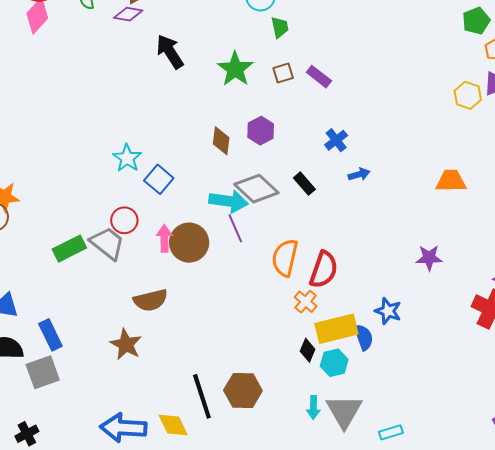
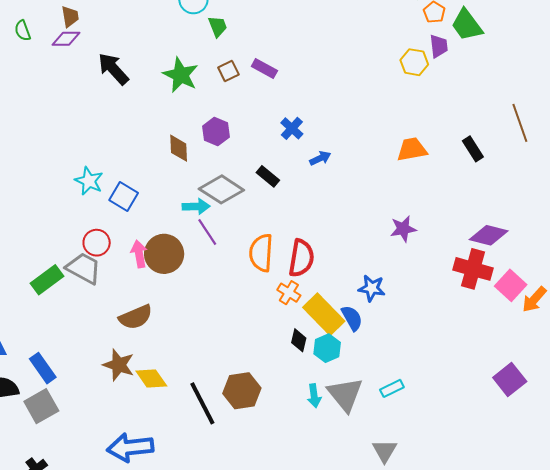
cyan arrow: (229, 201) -> (196, 206), size x0.7
yellow rectangle: (336, 329) -> (324, 314), turned 69
yellow diamond: (173, 425) -> (151, 378), moved
cyan rectangle: (391, 432) -> (392, 388), moved

